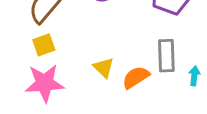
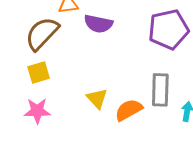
pink star: (45, 83) -> (37, 111), size x0.7

